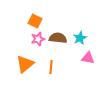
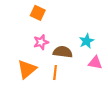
orange square: (35, 21) -> (38, 13), moved
brown semicircle: (58, 38) -> (63, 52), moved

